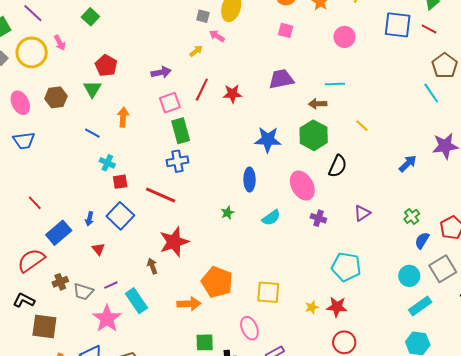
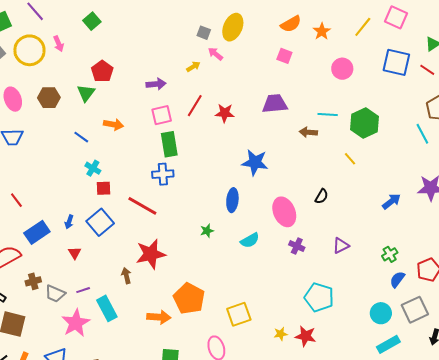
orange arrow: (123, 117) -> (113, 124), turned 90
green hexagon: (314, 135) -> (365, 123), moved
black semicircle: (338, 166) -> (321, 196), size x0.7
yellow square: (268, 292) -> (239, 314), turned -30

